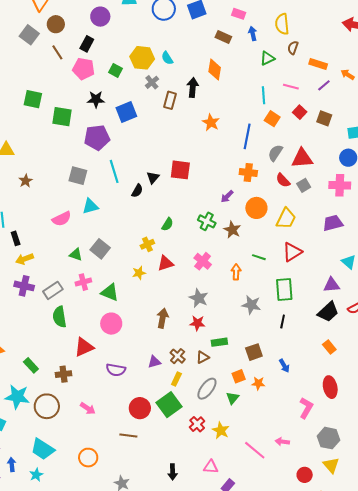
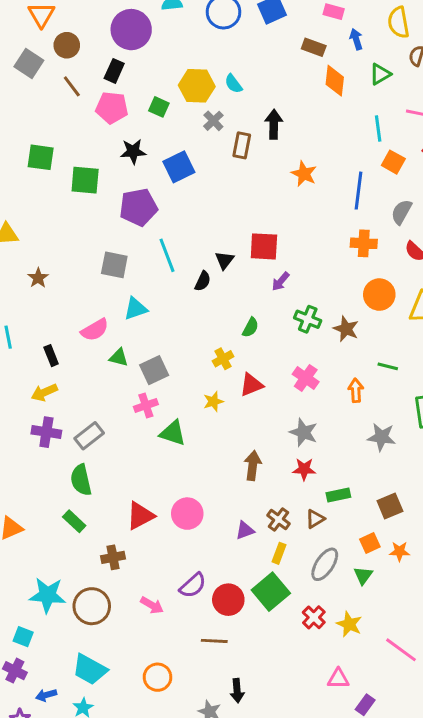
purple circle: (100, 17) -> (131, 30), size x1.4
orange diamond: (215, 70) -> (335, 81), moved
purple arrow: (227, 196) -> (281, 281), moved
black rectangle: (16, 238) -> (51, 356), moved
gray square: (100, 249) -> (154, 370), turned 30
green triangle: (76, 255) -> (119, 357), moved
pink cross: (83, 282) -> (146, 405), moved
green semicircle: (60, 317) -> (81, 480), moved
pink circle: (111, 324) -> (187, 514), moved
green rectangle: (31, 365) -> (74, 521), moved
purple semicircle: (116, 370) -> (193, 585), moved, turned -48
blue arrow: (12, 465) -> (46, 695), turned -96
black arrow: (173, 472) -> (237, 691), moved

